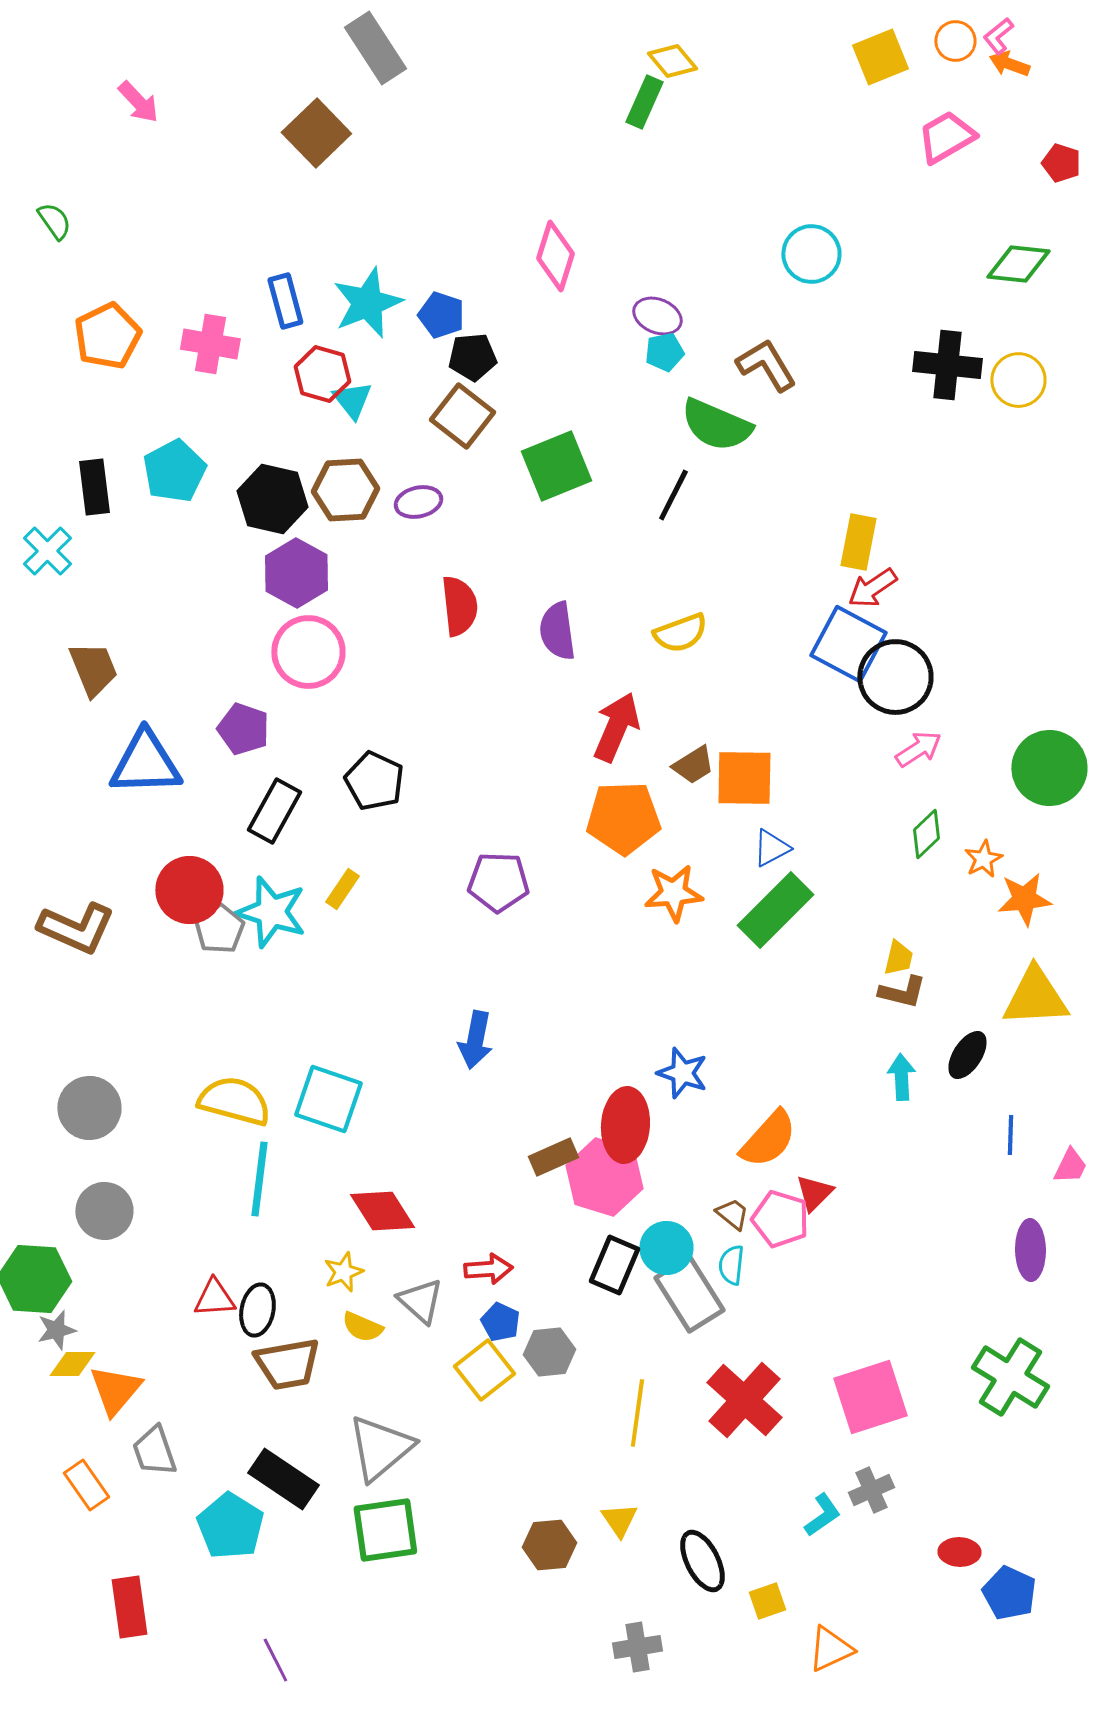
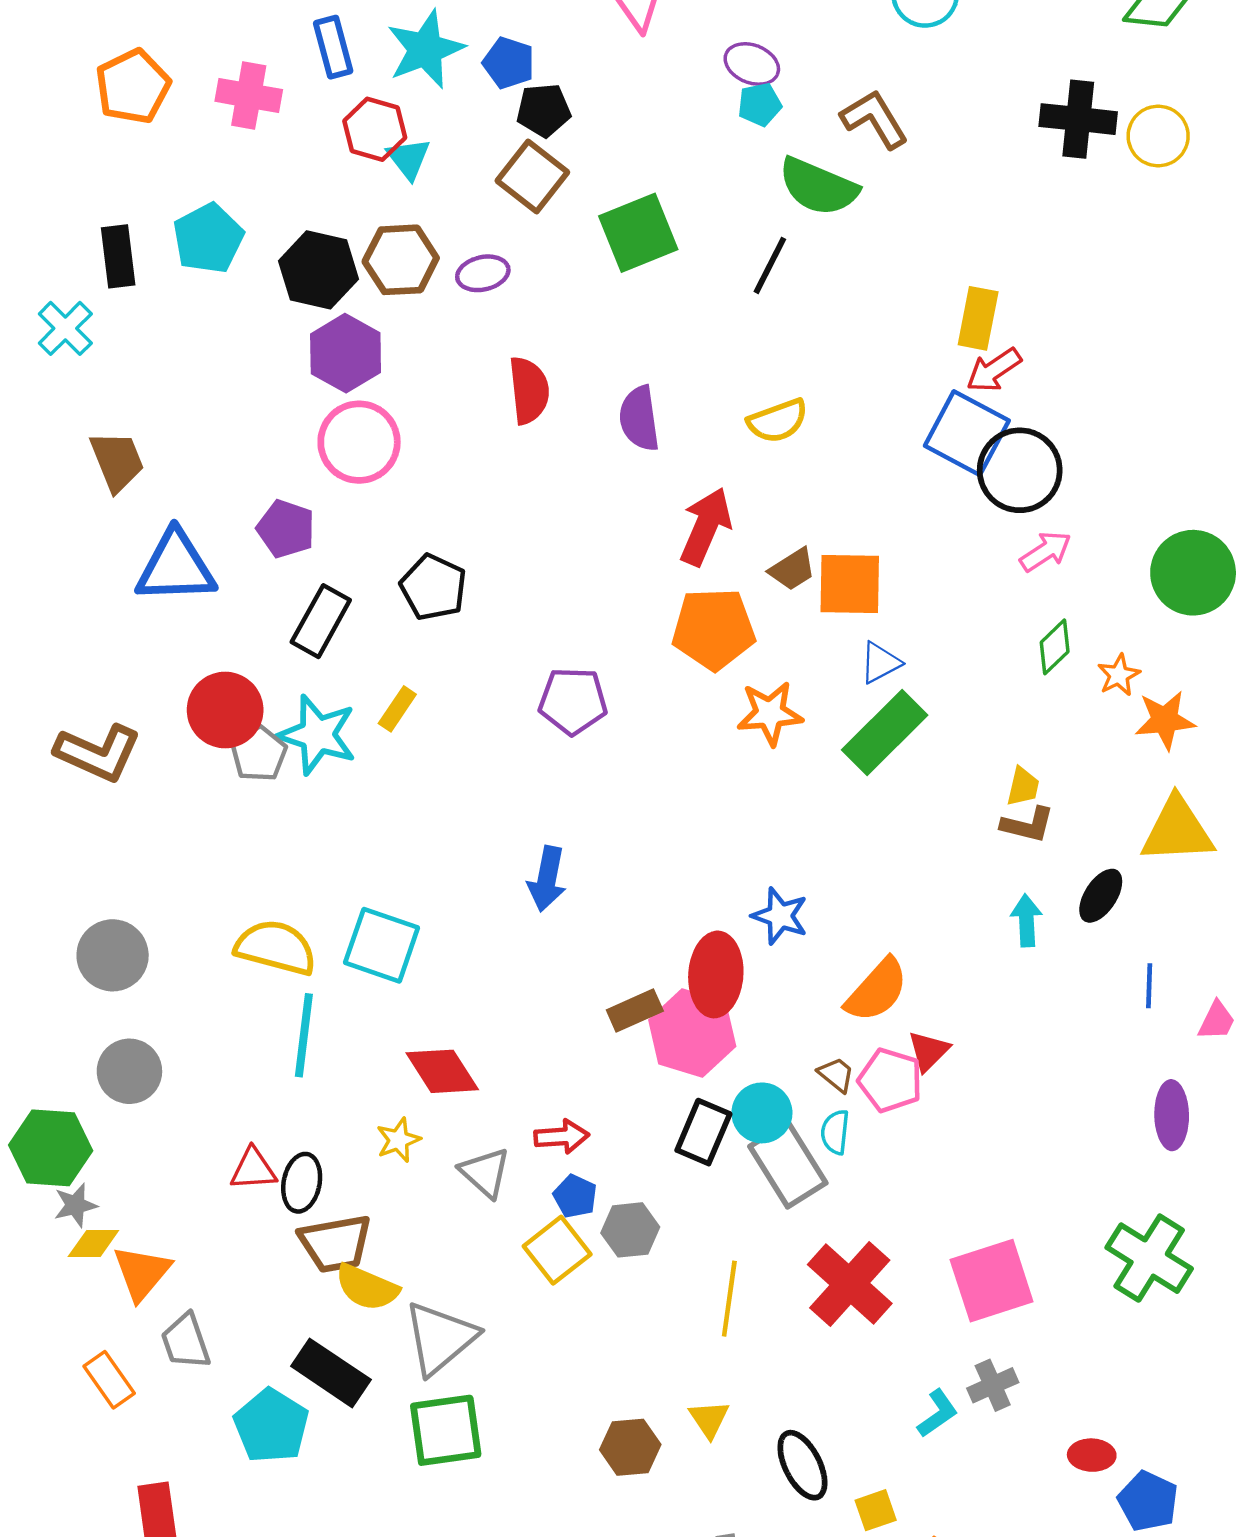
yellow semicircle: (362, 1327) -> (367, 1287), moved, size x1.4

